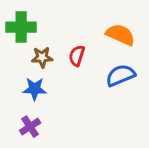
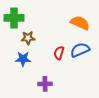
red semicircle: (77, 56) -> (59, 53), moved
purple cross: (30, 127) -> (45, 84), moved, turned 32

